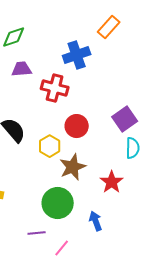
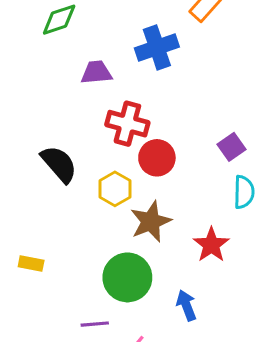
purple trapezoid: (22, 69) -> (96, 72), moved
red cross: (55, 88) -> (127, 124), moved
purple square: (125, 119) -> (231, 147), size x0.7

